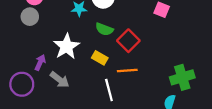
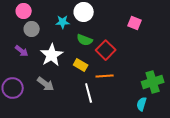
gray circle: (30, 17) -> (32, 29), moved
purple arrow: (40, 62) -> (22, 51), moved, turned 104

